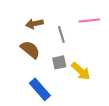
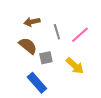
pink line: (89, 20) -> (80, 35), moved, turned -36
gray square: (59, 62) -> (46, 58), moved

